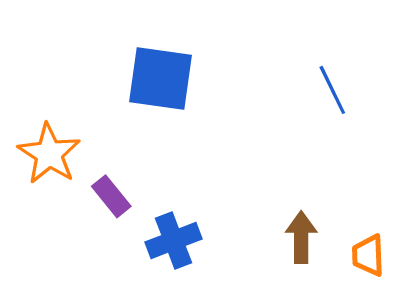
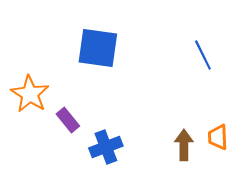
orange trapezoid: (368, 255) -> (218, 137), moved

